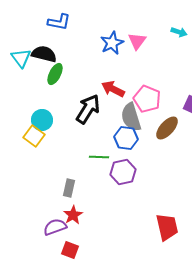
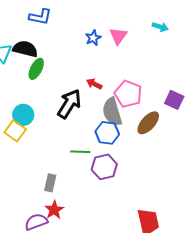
blue star: (112, 43) -> (93, 38), size x0.7
red arrow: (113, 89) -> (94, 84), size x0.7

